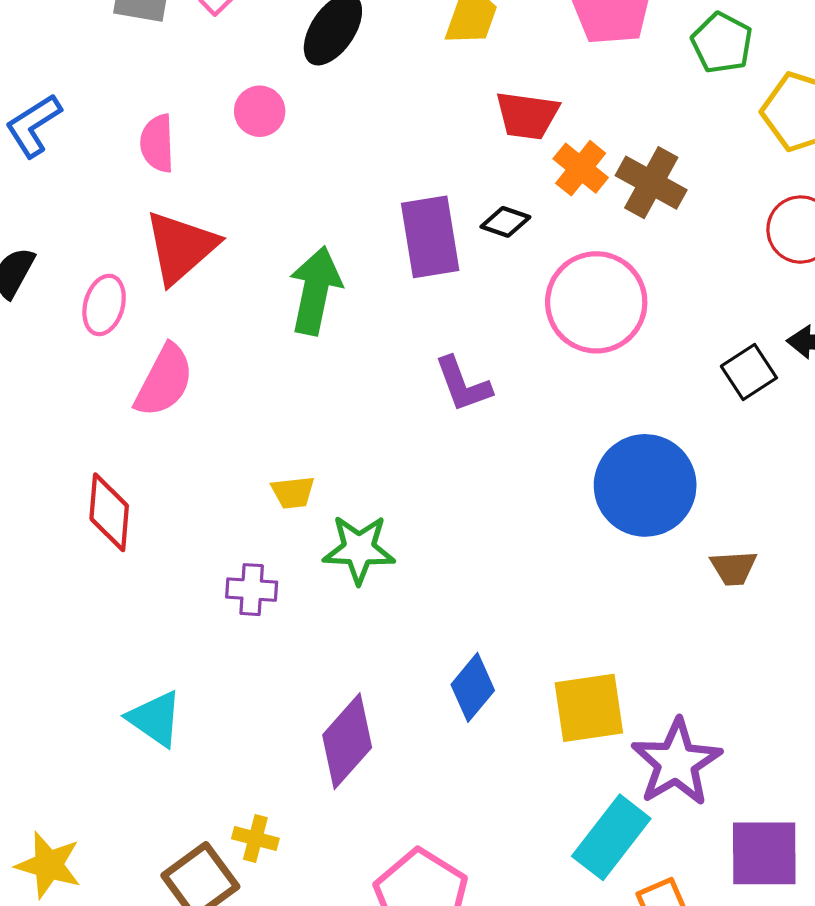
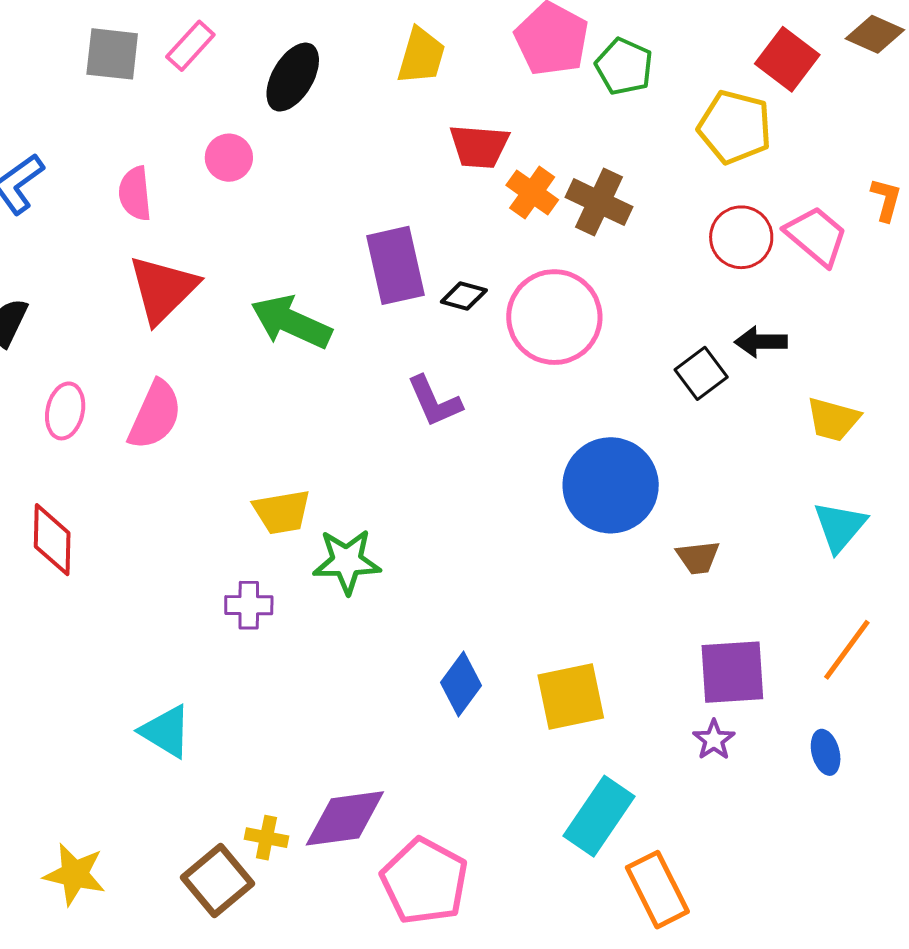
green pentagon: (722, 43) -> (624, 67), moved
black diamond: (505, 222) -> (464, 296), moved
green arrow: (315, 291) -> (291, 322), turned -74
pink ellipse: (104, 305) -> (65, 411), moved
yellow trapezoid: (293, 492) -> (282, 512), size x1.4
red diamond: (109, 512) -> (52, 540), moved
purple diamond: (347, 741) -> (345, 818), moved, turned 44
purple star: (676, 762) -> (714, 740), moved, size x0.5
purple square: (764, 853) -> (732, 672), moved

